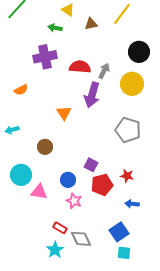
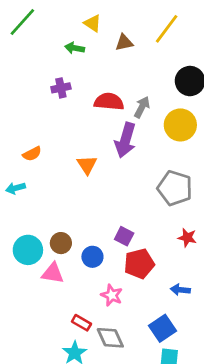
purple cross: (45, 57) -> (61, 88), size x0.6
orange semicircle: (21, 90) -> (32, 154), moved
brown circle: (45, 147) -> (61, 243), moved
red star: (127, 176) -> (187, 238), moved
pink star: (74, 201) -> (112, 295), moved

